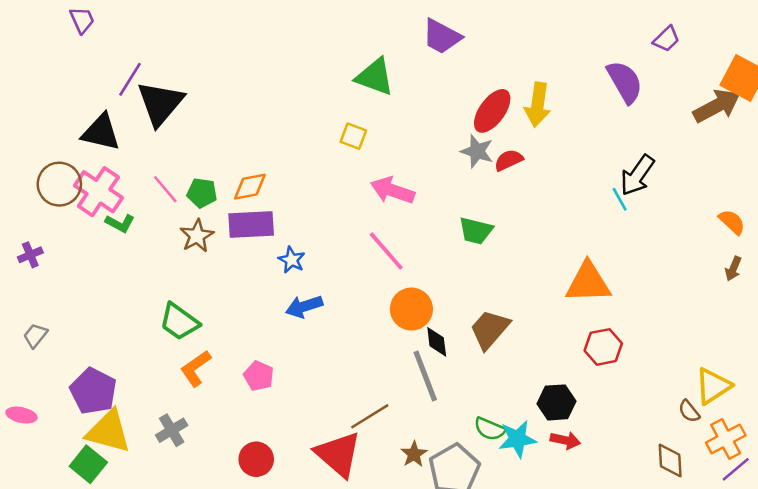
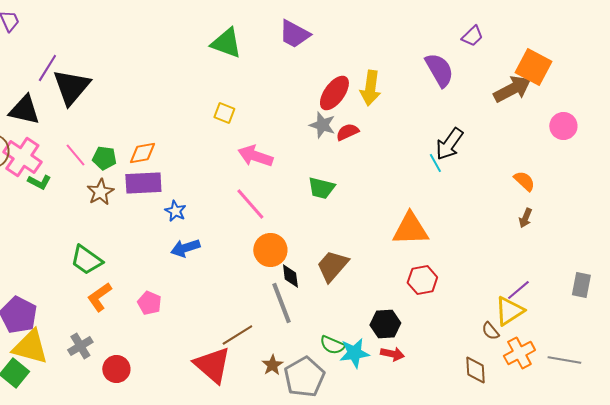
green triangle: (375, 77) -> (226, 43), moved
red circle: (256, 459) -> (116, 369), moved
purple line: (736, 469) -> (518, 290), moved

